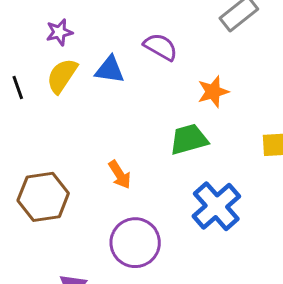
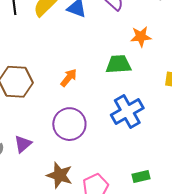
orange arrow: (120, 175) -> (69, 78), turned -120

